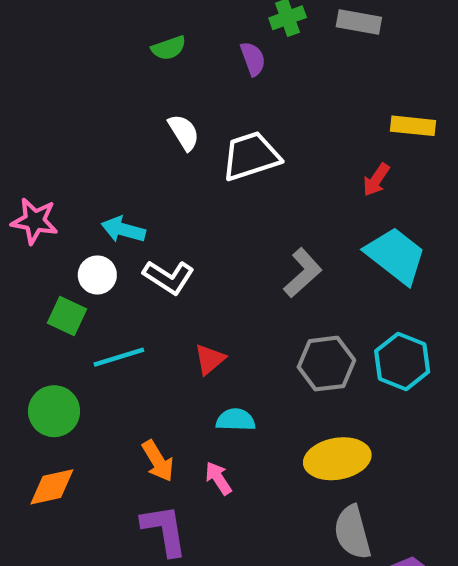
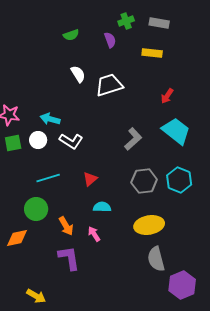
yellow rectangle: (413, 126) -> (152, 53), moved
green square: (67, 316) -> (13, 143), moved, turned -36
green circle: (54, 411) -> (36, 209), moved

